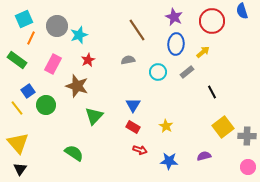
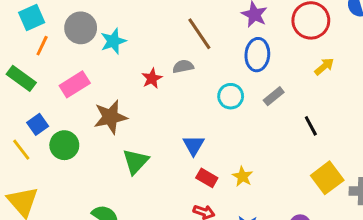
yellow arrow: (203, 52) -> (324, 66), moved
red star: (88, 60) -> (152, 78), moved
gray semicircle: (128, 60) -> (183, 66), moved
pink rectangle: (53, 64) -> (75, 84), turned 30
brown star: (77, 86) -> (110, 117), turned -30
red rectangle: (133, 127) -> (207, 178), moved

